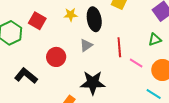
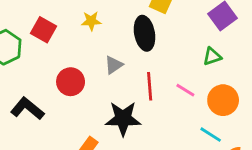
black ellipse: (94, 19) -> (145, 33), moved
red line: (119, 47) -> (150, 86), moved

